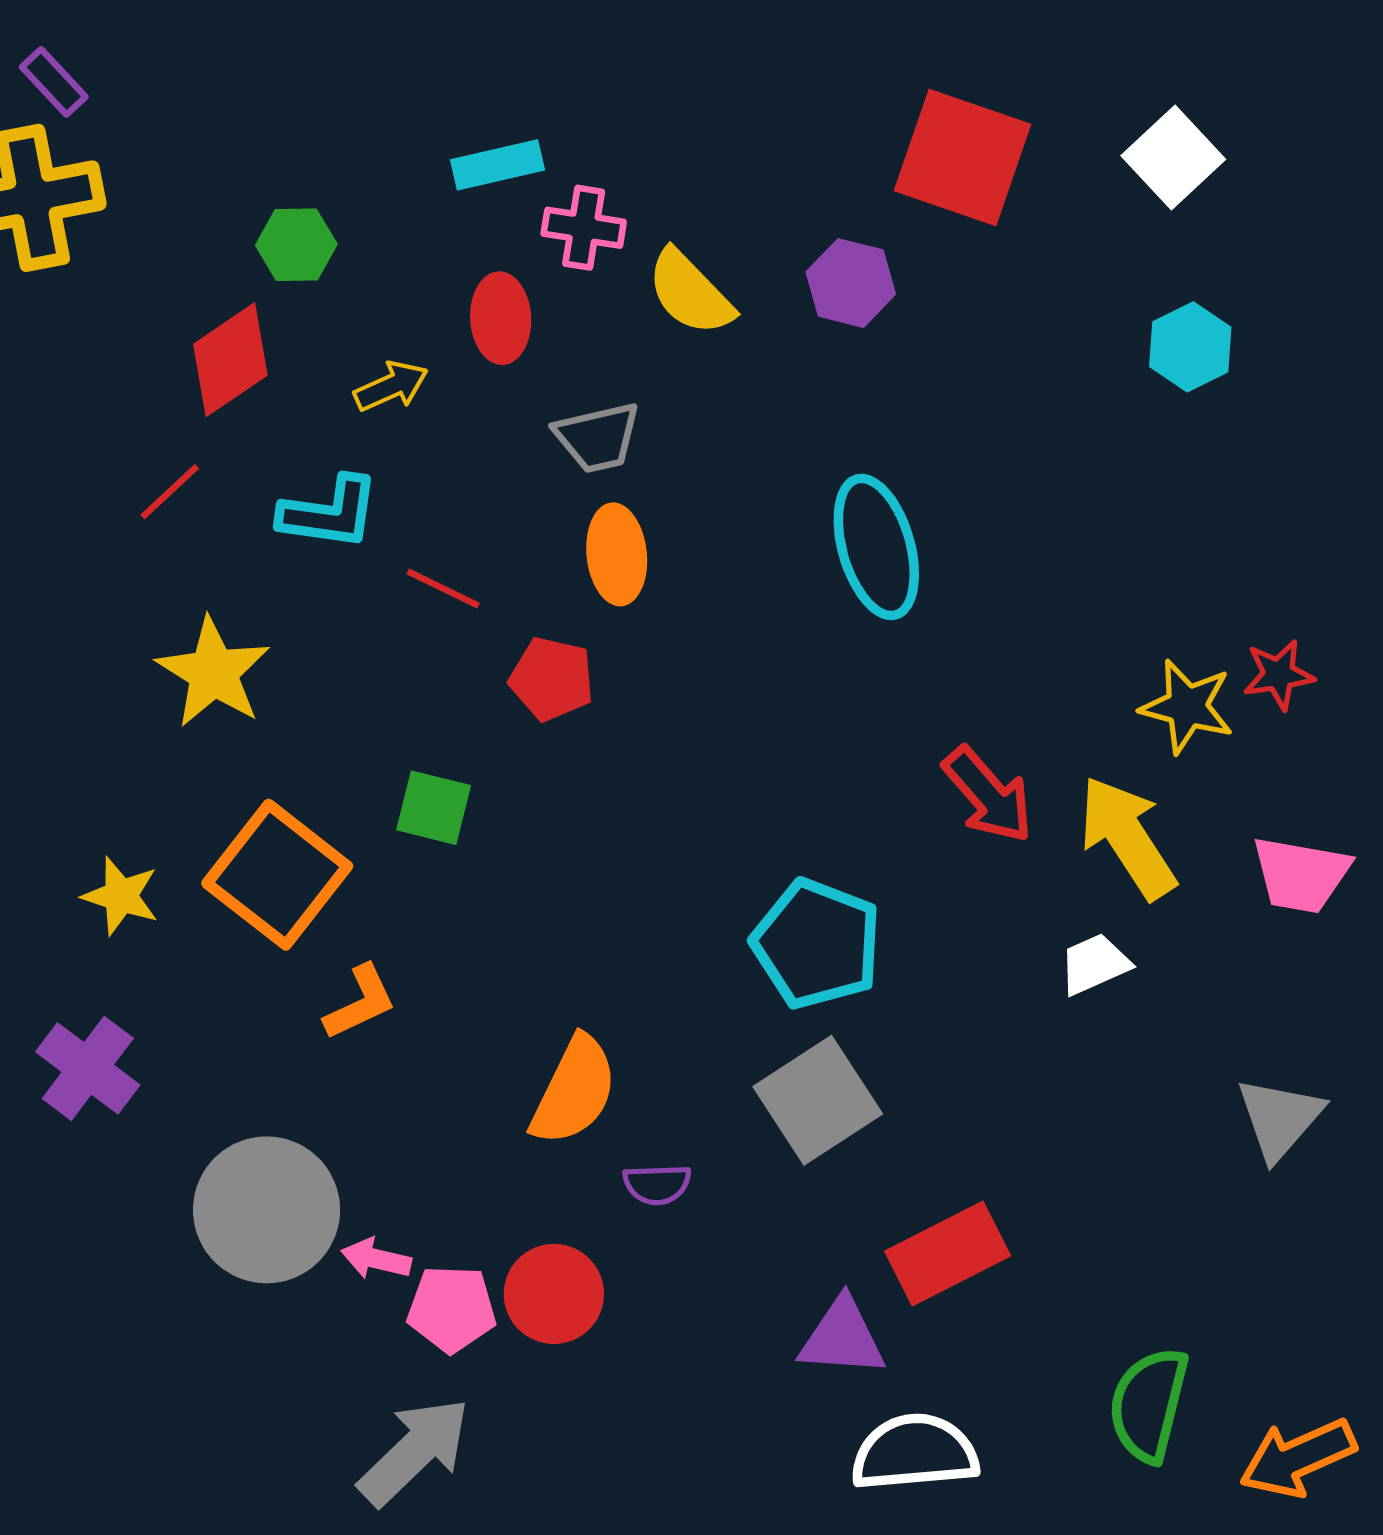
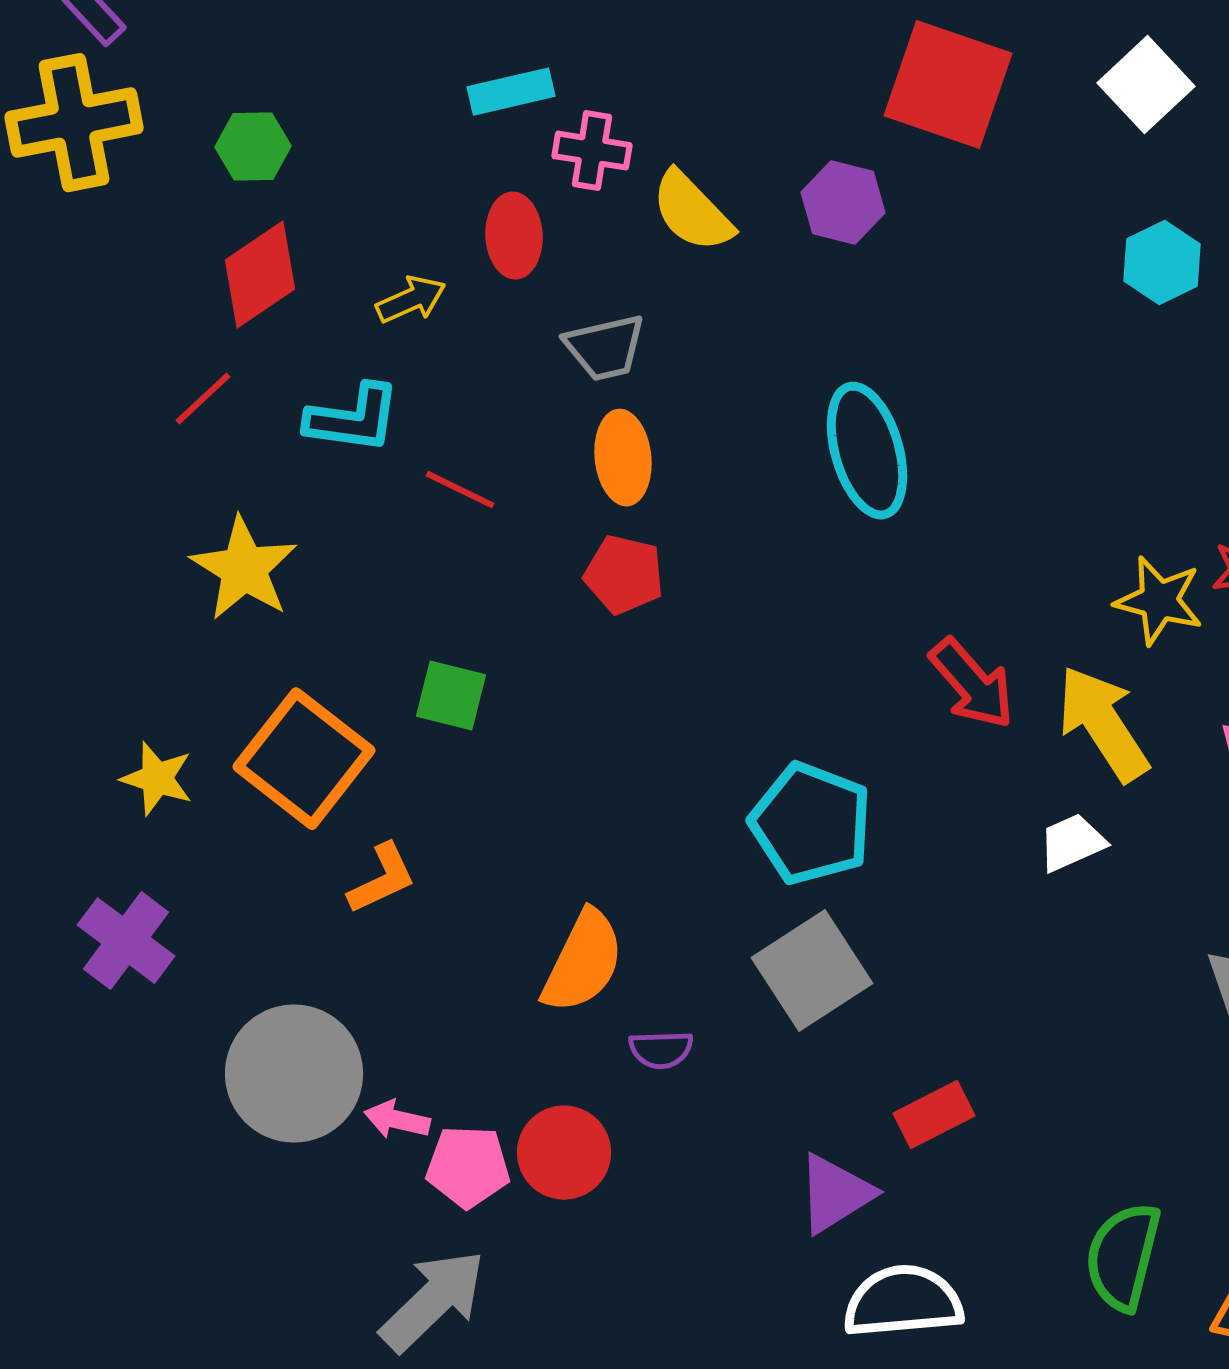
green hexagon: (296, 245) -> (253, 147), moved
red pentagon: (552, 679) -> (624, 575), moved
red rectangle: (948, 1254) -> (934, 1115), size x0.7
purple triangle: (842, 1338) -> (835, 1194), turned -36

